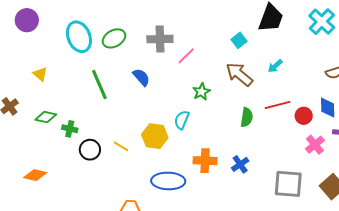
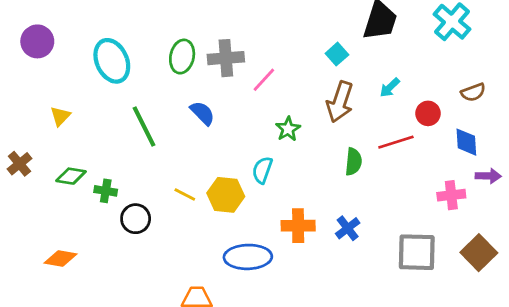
green ellipse: (114, 38) -> (182, 57), moved, turned -45
yellow triangle: (40, 74) -> (60, 116), turned 35
brown arrow: (239, 74) -> (340, 102), turned -108
red circle: (304, 116) -> (428, 113), moved
pink cross: (315, 145) -> (451, 195), turned 36
yellow line: (121, 146) -> (185, 195), moved

